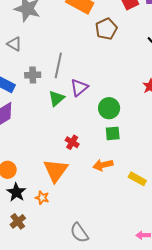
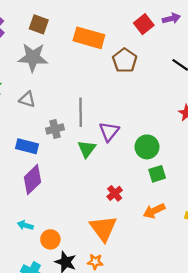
red cross: (72, 142) -> (115, 193), turned 32

